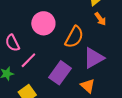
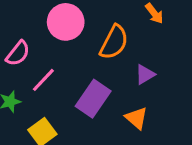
pink semicircle: (12, 43) -> (18, 53), turned -114
purple triangle: (94, 58) -> (145, 74), size x0.6

